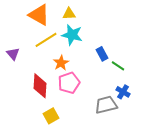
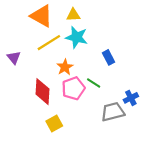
green line: (118, 66) -> (94, 83), moved
blue cross: (123, 92) -> (131, 98), turned 32

